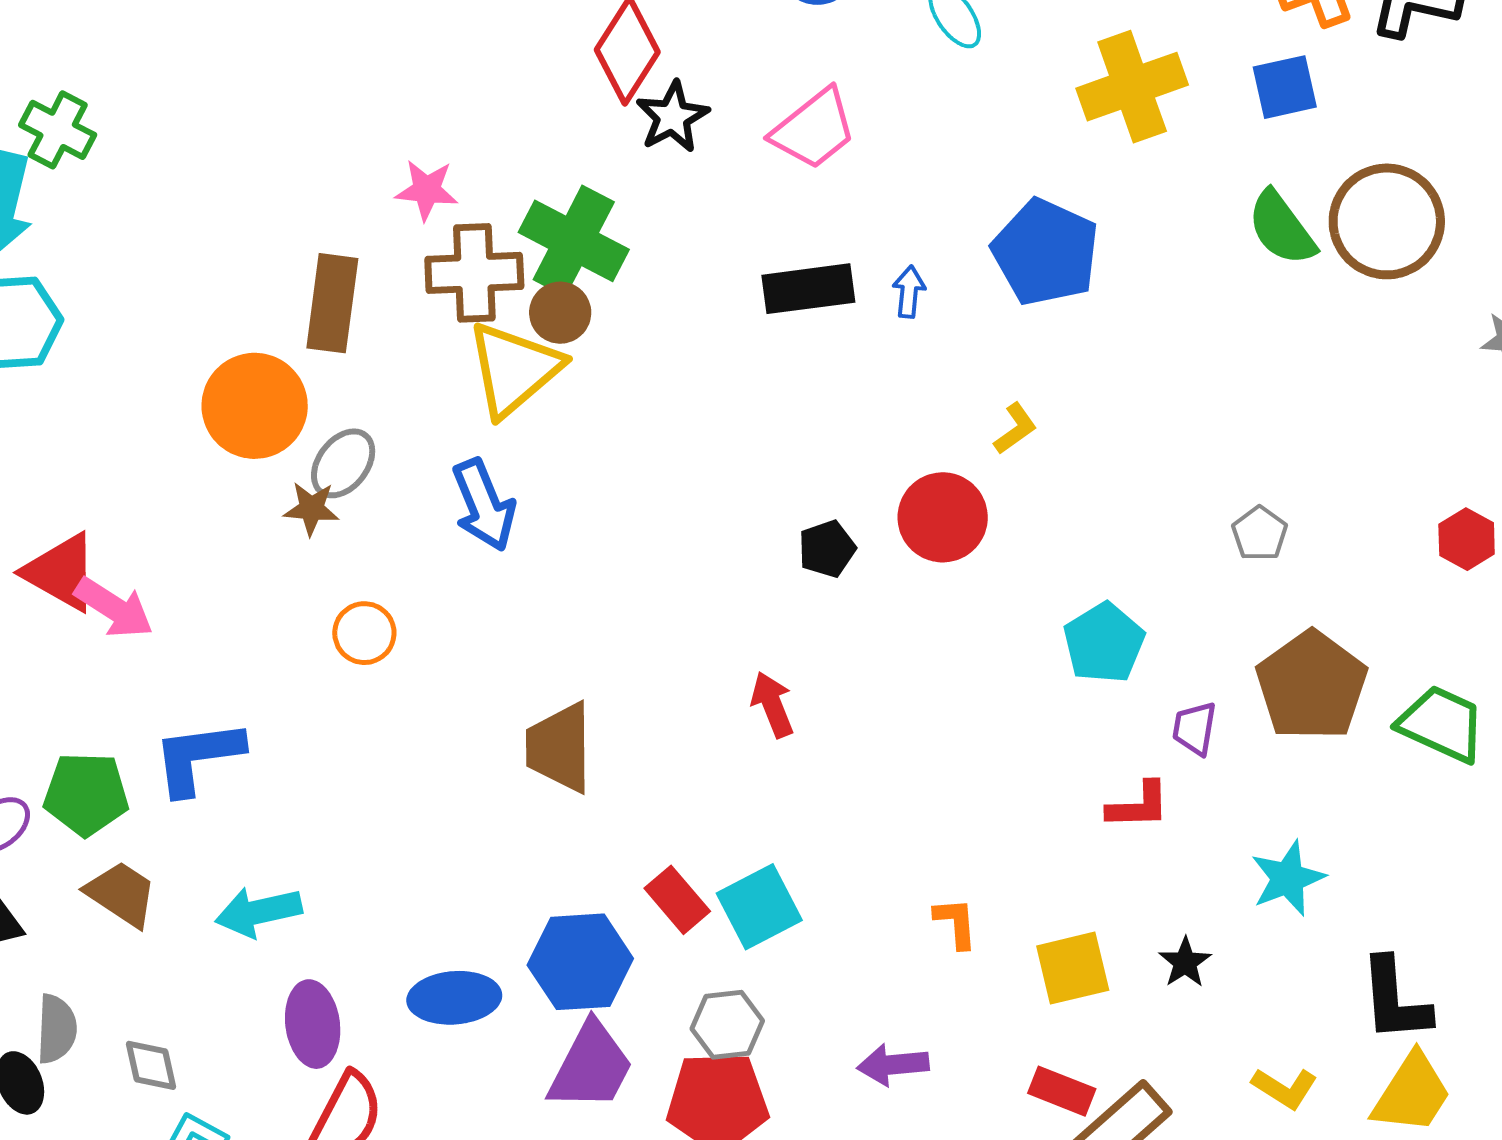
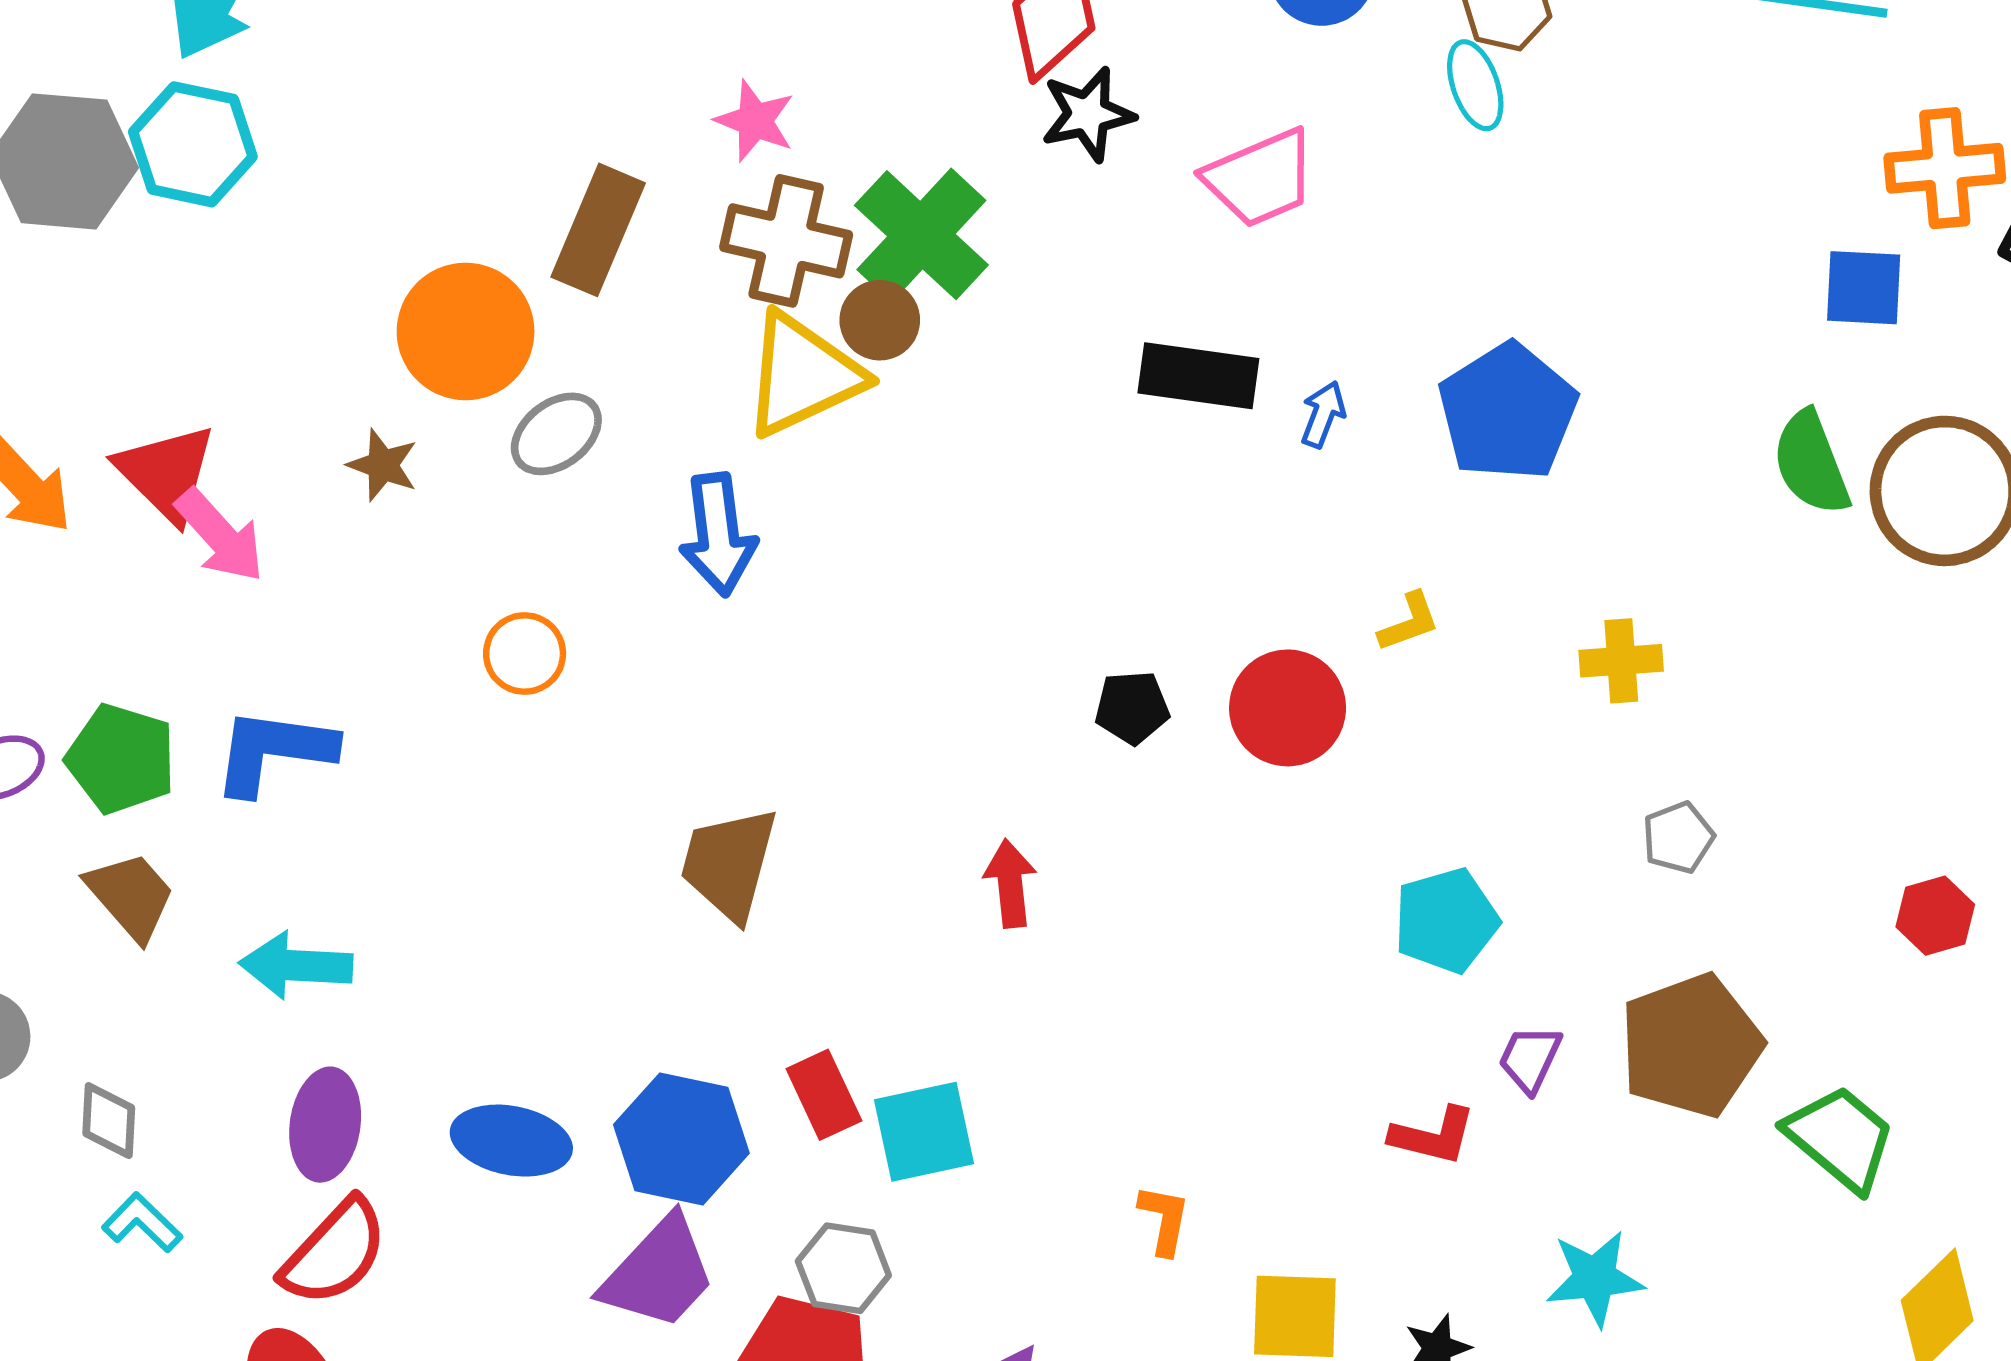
yellow cross: (1132, 87) -> (1621, 661), moved, size x0.6
brown star: (311, 509) -> (383, 465), moved

